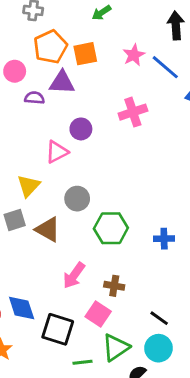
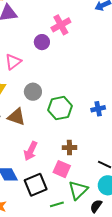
purple circle: (81, 129) -> (42, 42), moved
pink arrow: (74, 275) -> (31, 151), moved
black square: (58, 329) -> (36, 185), turned -30

